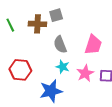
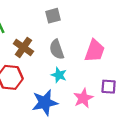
brown cross: (37, 24) -> (23, 47), moved, turned 30
pink star: (85, 73) -> (83, 98), moved

